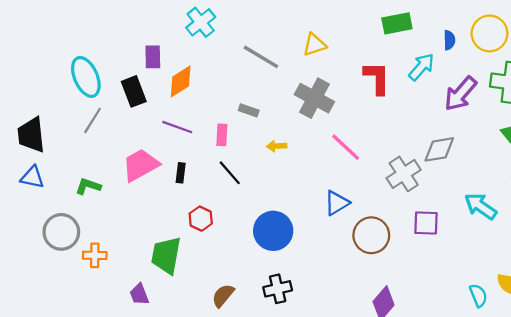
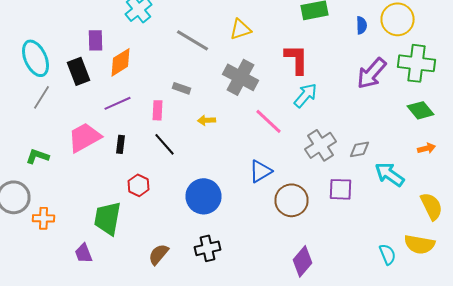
cyan arrow: (421, 67) -> (306, 95), moved
purple line: (177, 127) -> (118, 103), turned -44
gray diamond: (439, 149) -> (360, 149), moved, size x0.7

